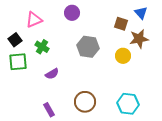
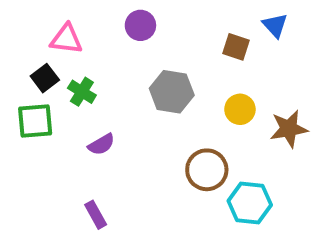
pink triangle: (34, 20) -> (66, 39), turned 30
brown star: (139, 39) -> (289, 129), moved
black square: (15, 40) -> (45, 78), moved
brown circle: (85, 102) -> (207, 170), moved

